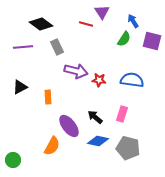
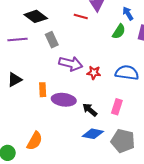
purple ellipse: (69, 126) -> (64, 100), moved, turned -45
orange semicircle: (52, 146) -> (35, 141), moved

